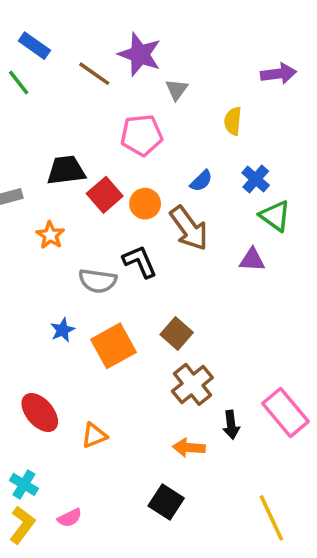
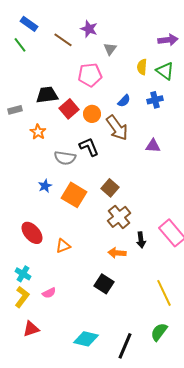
purple star: (140, 54) -> (89, 29), size x0.7
blue cross: (256, 179) -> (155, 100), turned 35
green triangle: (275, 216) -> (165, 71), moved
orange square: (113, 346) -> (74, 195), turned -30

